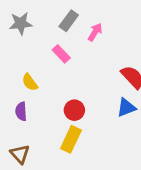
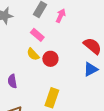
yellow semicircle: (30, 82) -> (33, 54), moved
red circle: (74, 110) -> (50, 59), moved

